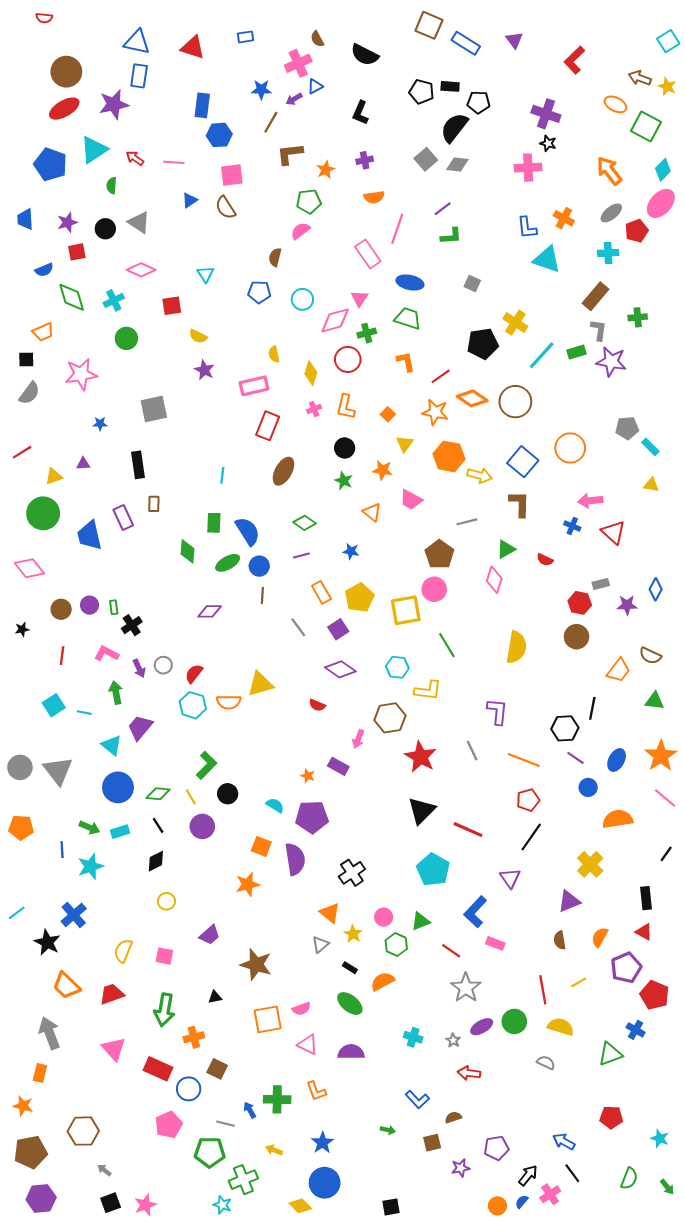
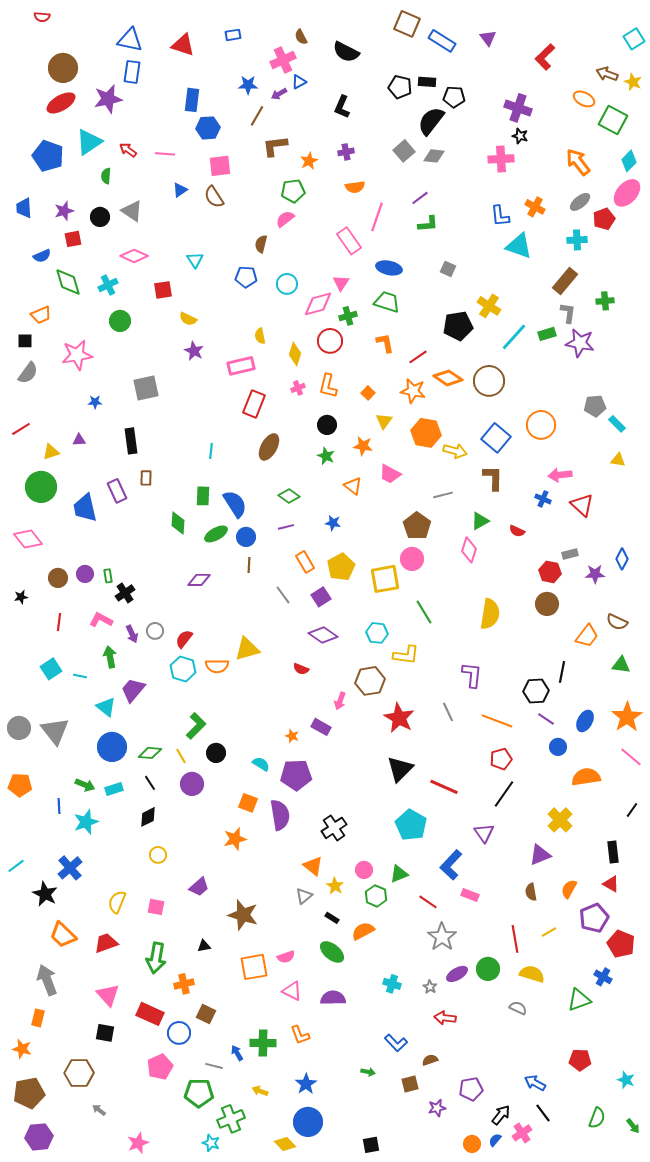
black square: (111, 1203) -> (105, 1033), moved, turned 30

